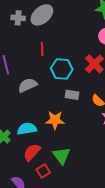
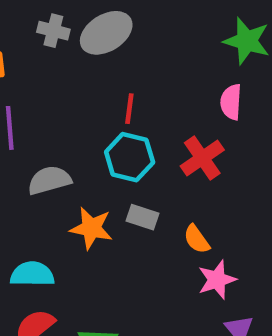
red line: (42, 49) -> (129, 109), moved
orange star: (55, 120) -> (91, 228), moved

